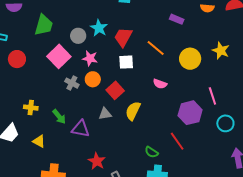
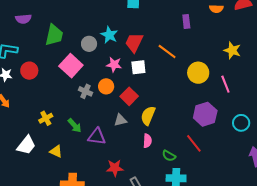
purple rectangle: (177, 19) -> (186, 22), turned 64
pink star: (90, 58) -> (114, 65), moved
yellow circle: (190, 59) -> (198, 73), moved
pink semicircle: (160, 84) -> (147, 141), moved, turned -104
pink line: (212, 96) -> (225, 84), moved
yellow cross: (31, 108) -> (46, 118), turned -32
red star: (97, 161) -> (115, 168), turned -30

